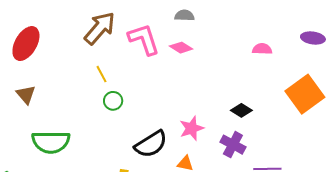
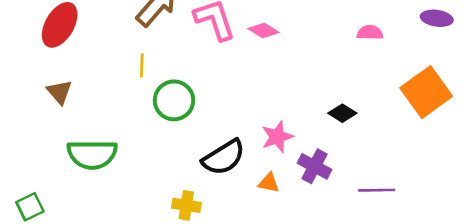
yellow line: (102, 74) -> (142, 65), moved, turned 30
green circle: (113, 101) -> (174, 100), size x1.6
purple cross: (233, 145) -> (314, 166), moved

